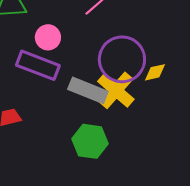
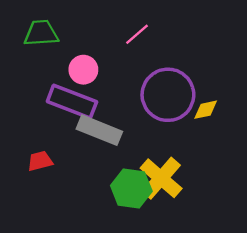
gray rectangle: (88, 90) -> (99, 130), moved
yellow cross: (116, 90) -> (161, 178), moved

